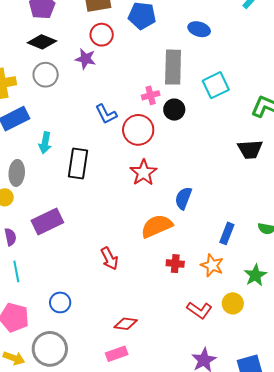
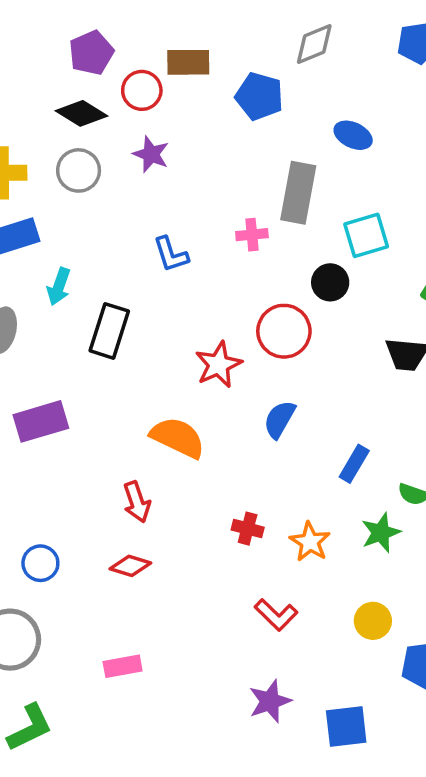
red circle: (102, 35) -> (142, 90), moved
black circle: (174, 110) -> (330, 282), moved
red circle: (138, 130) -> (284, 331), moved
orange semicircle: (157, 226) -> (178, 438), moved, turned 40
blue rectangle: (227, 233) -> (354, 464), moved
green star: (255, 275) -> (381, 533), moved
yellow circle: (233, 303) -> (373, 621), moved
red diamond: (126, 324) -> (130, 566), moved

